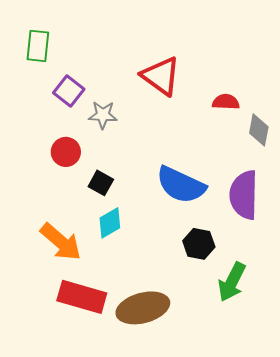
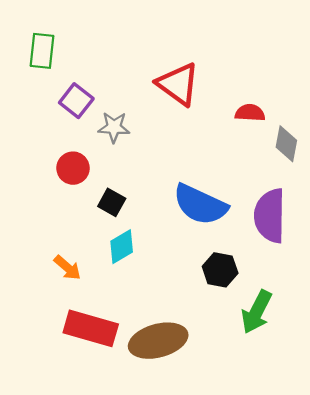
orange arrow: (61, 242) -> (67, 268), size x0.6

